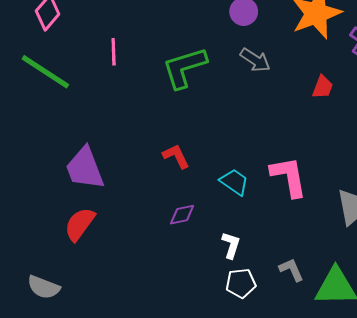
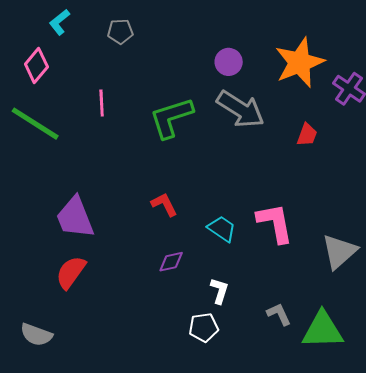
gray arrow: (255, 60) -> (241, 109), size x1.6
white pentagon: (241, 283) -> (204, 327), moved

